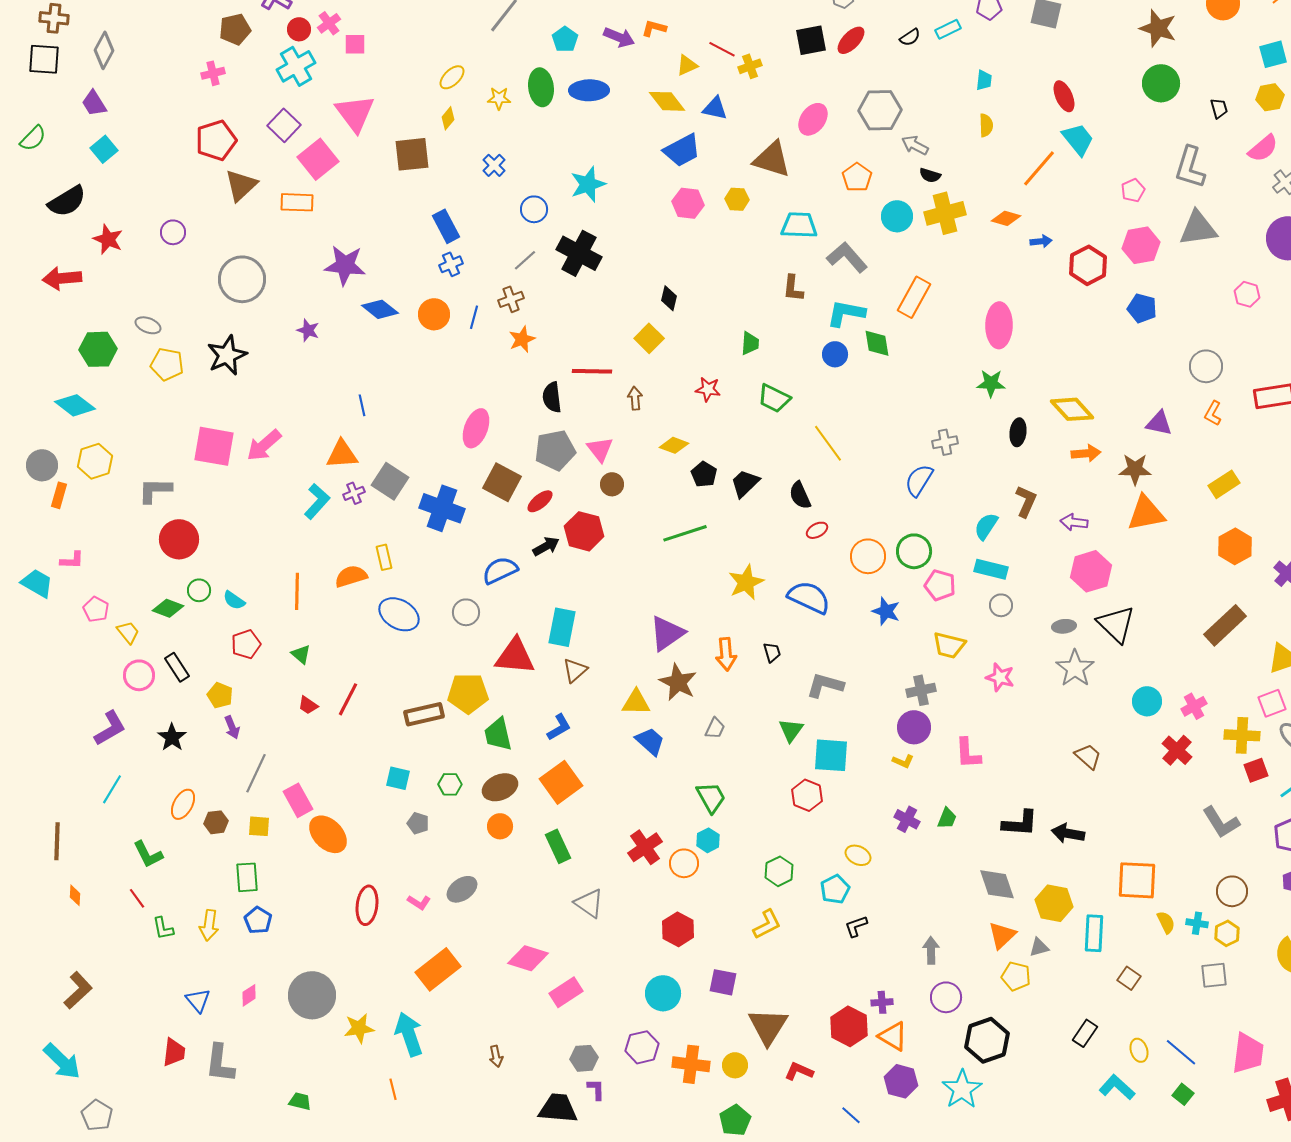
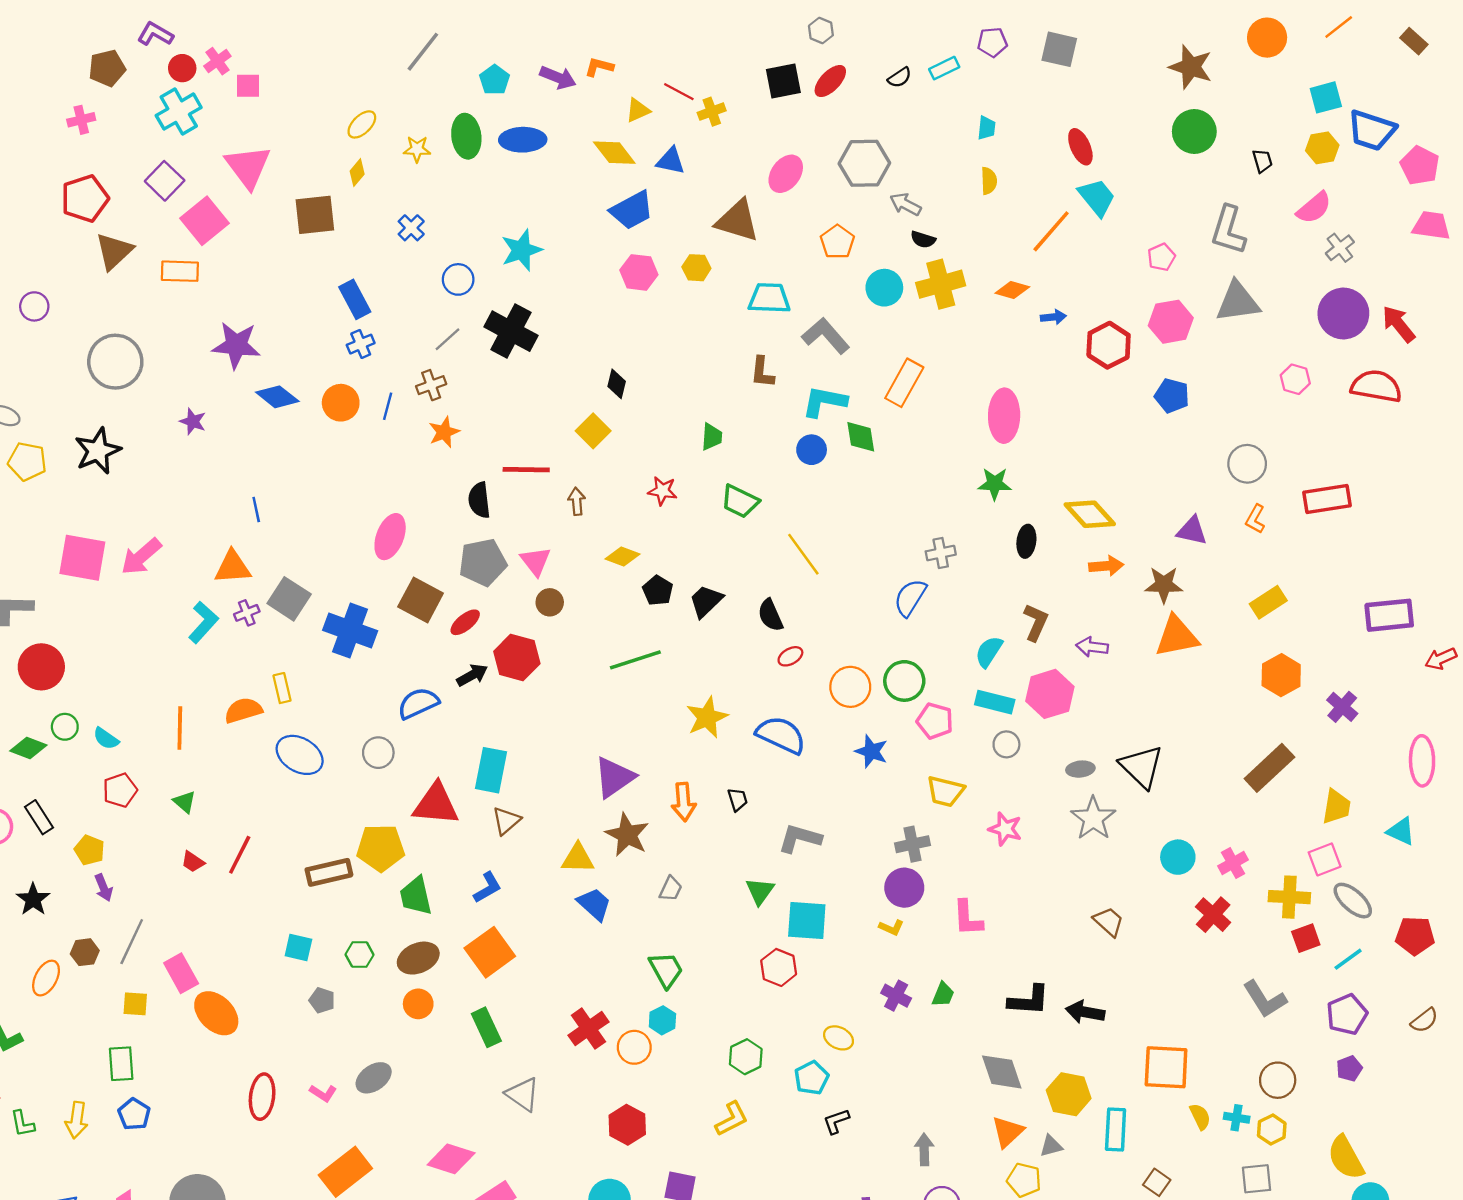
pink hexagon: (1091, 571) -> (1050, 694), moved
brown hexagon: (216, 822) -> (85, 952), moved

